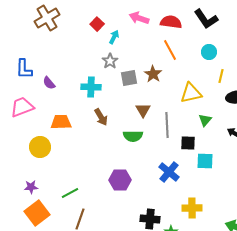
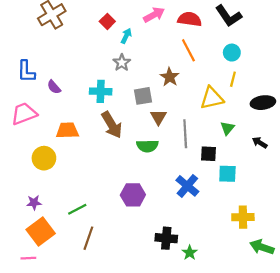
pink arrow: (139, 18) -> (154, 15), turned 132
yellow line: (221, 76) -> (233, 79), moved
gray square: (129, 78) -> (143, 96), moved
brown arrow: (101, 117) -> (112, 125), size x1.4
yellow cross: (192, 208) -> (243, 217), moved

